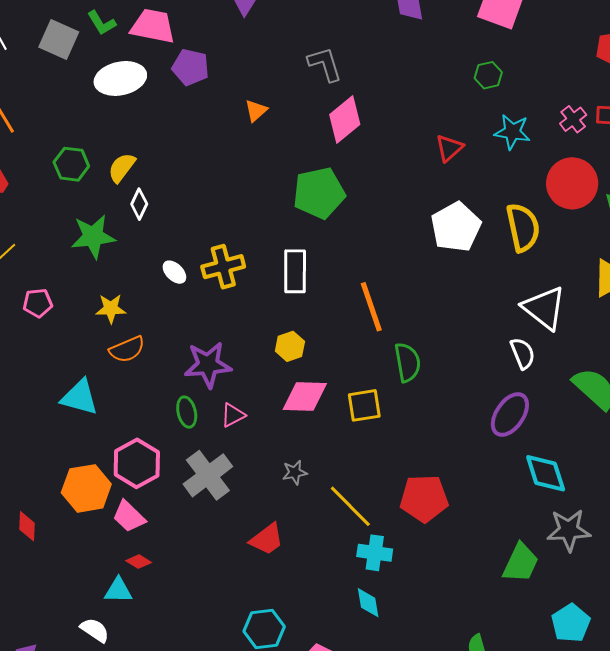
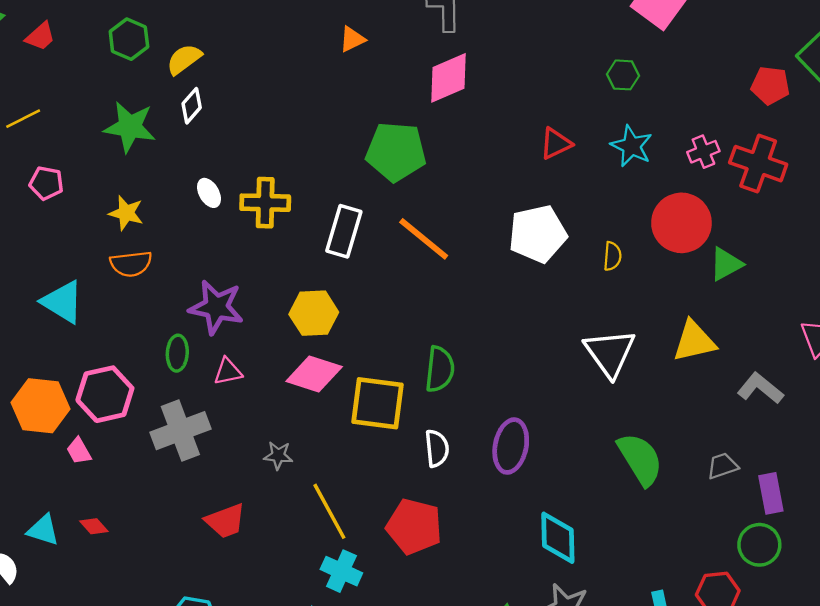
yellow semicircle: (523, 227) -> (612, 256), size x0.5
orange line: (371, 307) -> (424, 239), moved, turned -48
yellow hexagon: (290, 346) -> (314, 313), size x1.4
white semicircle: (523, 353) -> (437, 448), moved
yellow square: (364, 405) -> (377, 403), size x1.4
purple ellipse: (510, 415) -> (511, 446), moved, turned -39
pink trapezoid: (129, 517) -> (79, 451), size x0.7
red diamond: (139, 562) -> (94, 526), moved

